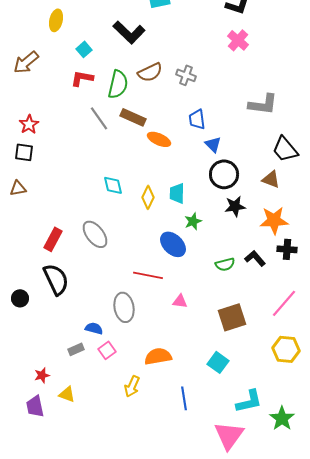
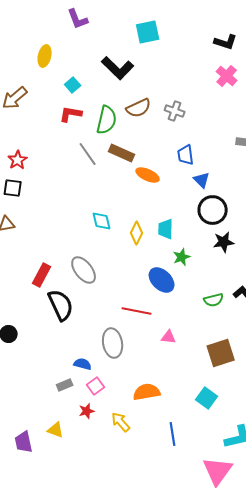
black semicircle: (56, 279) -> (61, 305), moved
red star: (42, 375) -> (87, 411), moved
yellow arrow: (132, 386) -> (121, 422), turned 115

